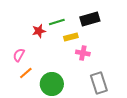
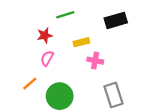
black rectangle: (90, 19) -> (116, 20), moved
green line: (57, 22) -> (65, 15), moved
pink semicircle: (19, 55) -> (47, 58), moved

